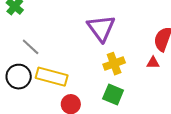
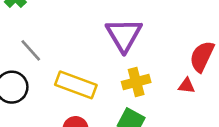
yellow rectangle: (52, 77) -> (76, 85), moved

